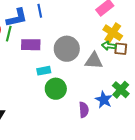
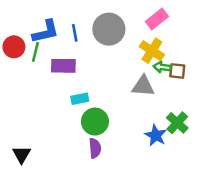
blue line: (40, 11) -> (75, 33), moved
yellow cross: (113, 33) -> (152, 51), moved
gray circle: (67, 49) -> (109, 29), moved
purple semicircle: (84, 110) -> (95, 148), moved

